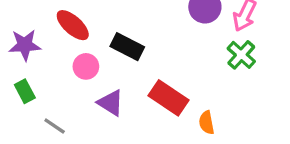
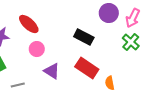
black rectangle: (127, 47) -> (84, 37), moved
gray line: (55, 126) -> (18, 85), turned -48

